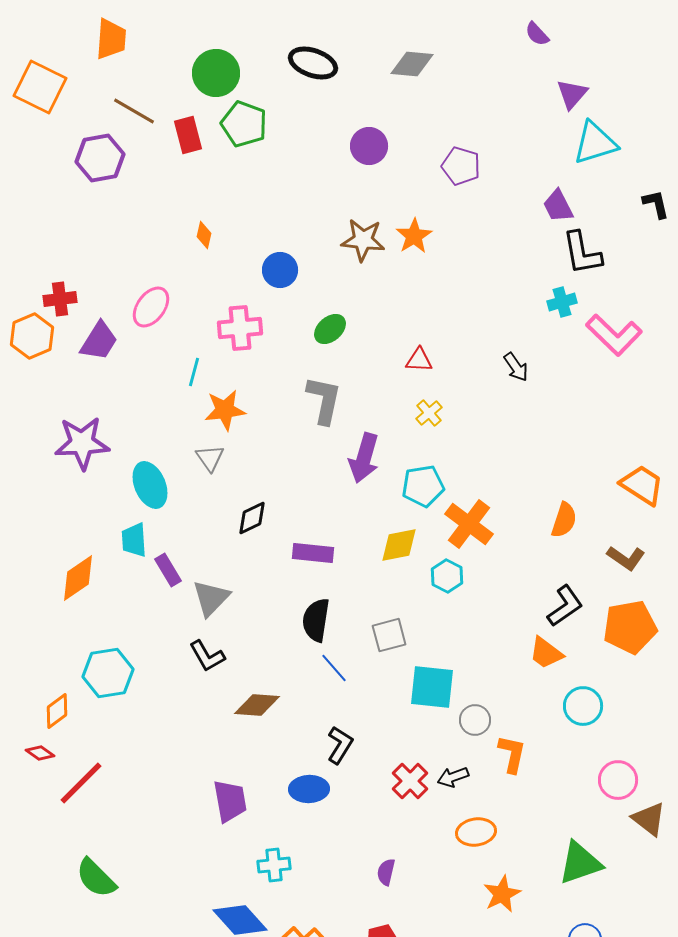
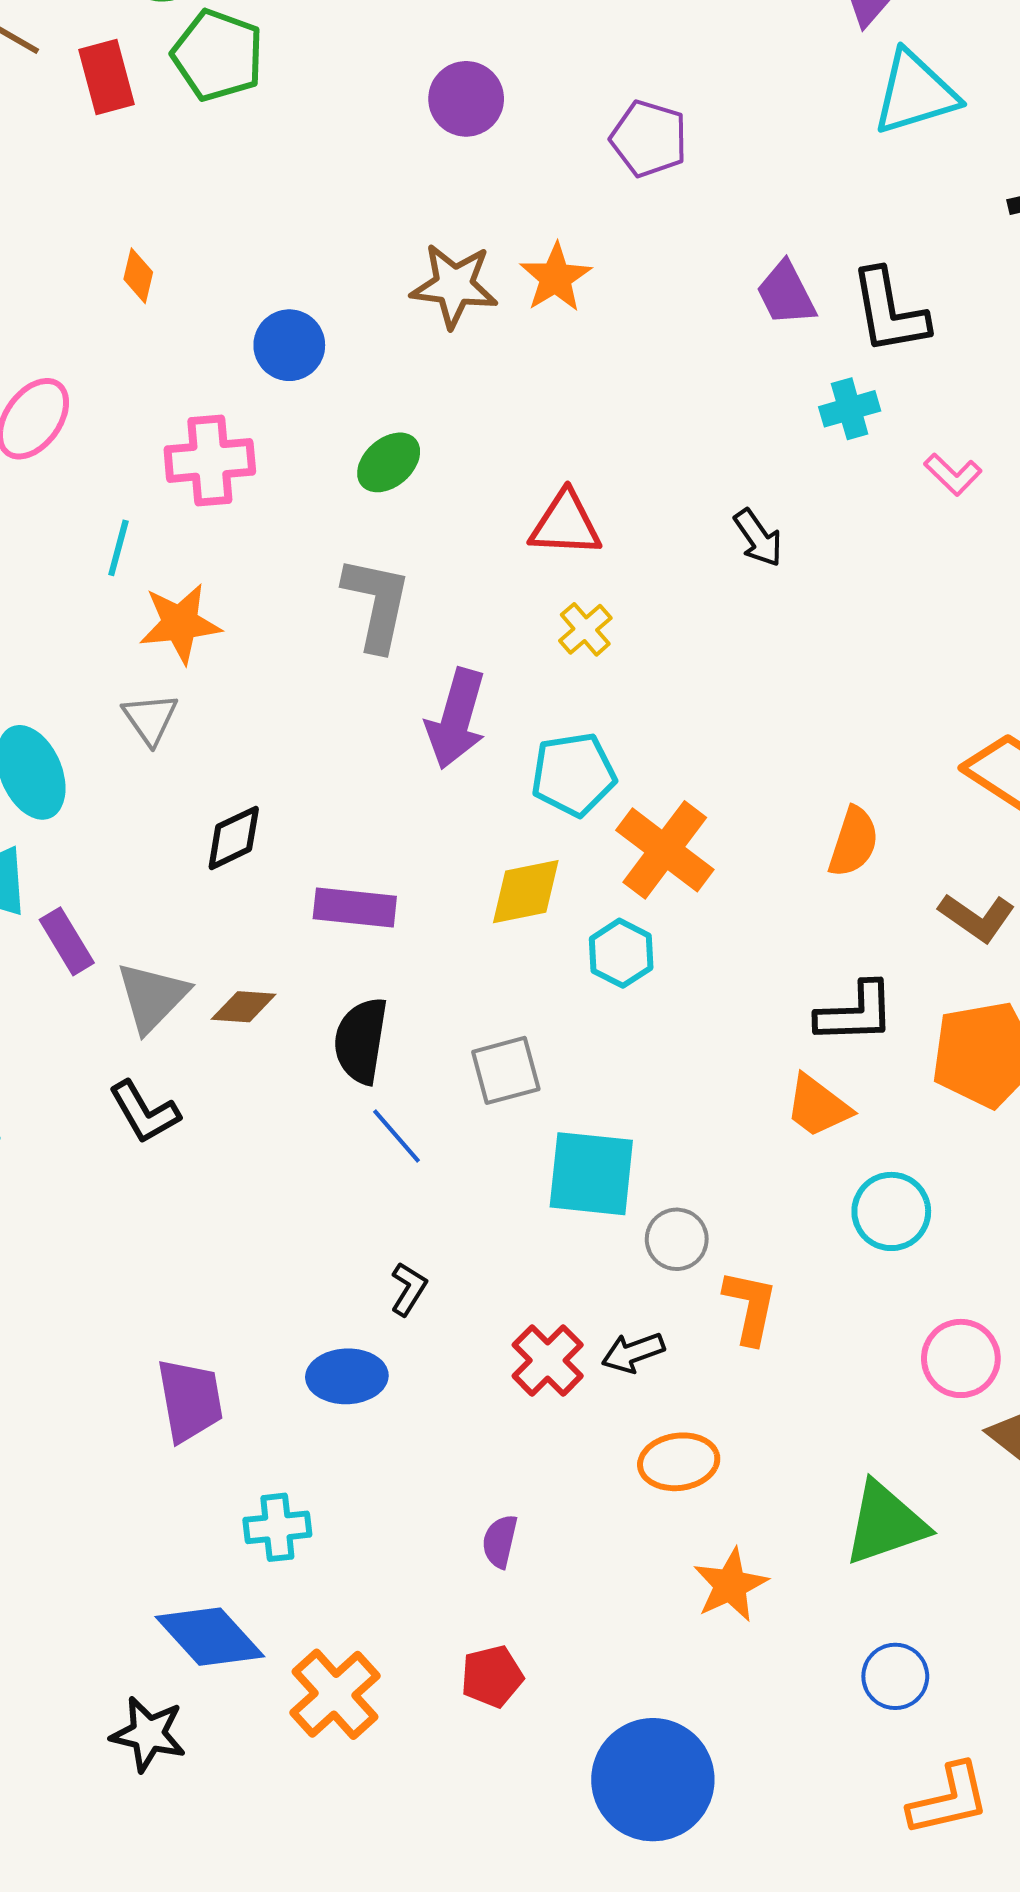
purple trapezoid: (558, 206) -> (786, 294), moved
pink L-shape: (614, 335) -> (953, 474), size x0.5
red triangle: (419, 360) -> (565, 524), size x1.4
black L-shape: (565, 606) -> (856, 1013), turned 33
brown diamond: (257, 705) -> (244, 1007), moved, size x0.7
black L-shape: (340, 745) -> (408, 1289), size x0.7

